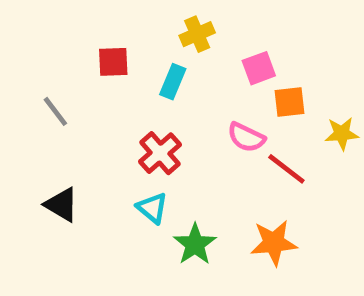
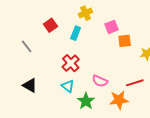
red square: (113, 62) -> (51, 25), turned -32
pink semicircle: (246, 137) -> (100, 81), moved
red line: (286, 169) -> (135, 83), moved, turned -54

